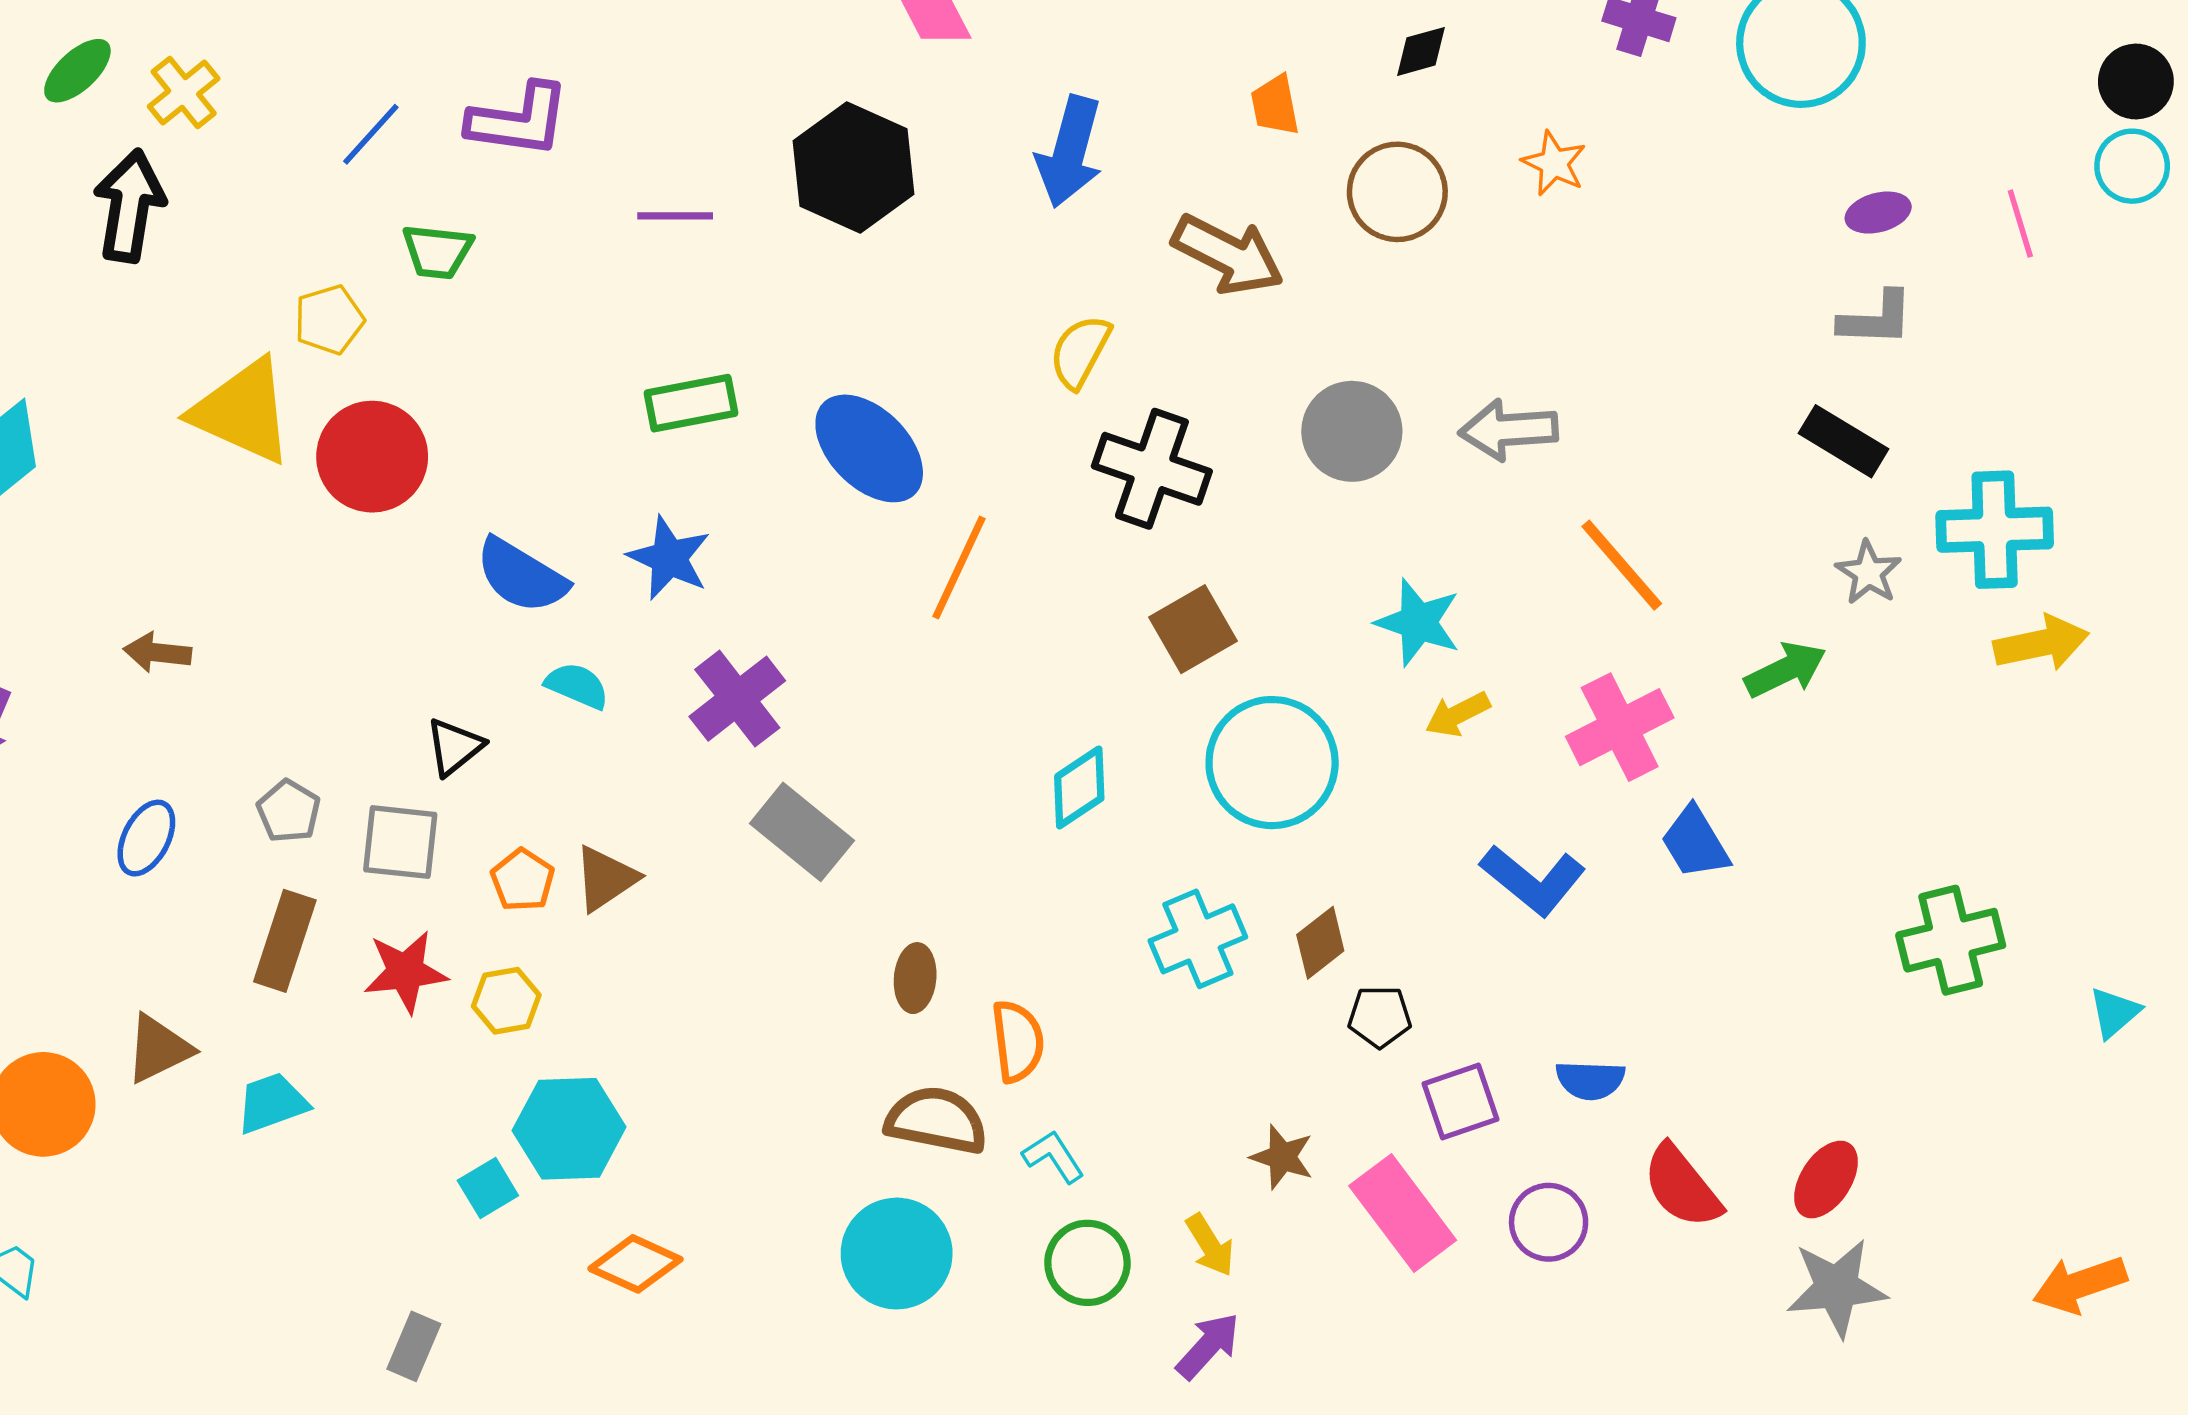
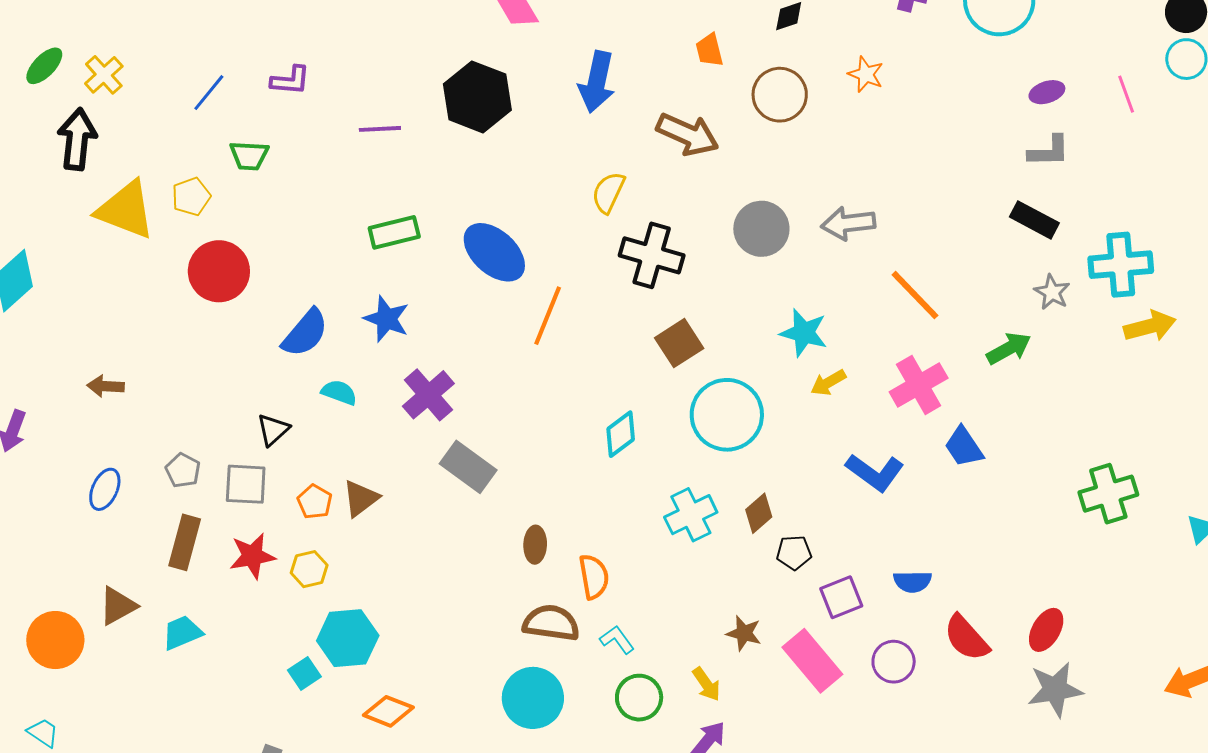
purple L-shape: (519, 120) -> (290, 80), size x0.7
yellow triangle: (243, 411) -> (126, 210), moved
blue semicircle: (521, 576) -> (305, 333), turned -78

